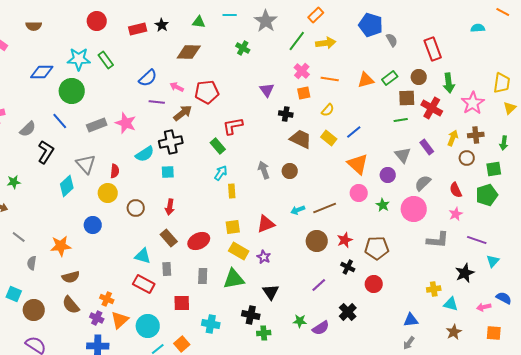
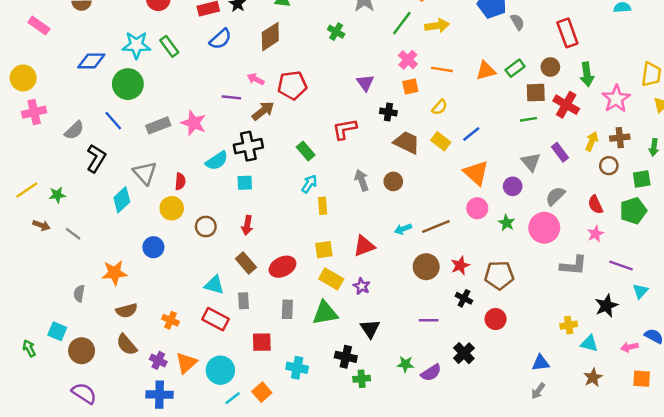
brown diamond: (189, 52) -> (270, 37), turned -35
blue semicircle: (148, 78) -> (220, 39), moved
red L-shape: (233, 126) -> (345, 129), moved
gray line: (19, 237) -> (73, 234), moved
purple line: (319, 285) -> (429, 320), turned 42
orange cross: (107, 299) -> (170, 320), moved

